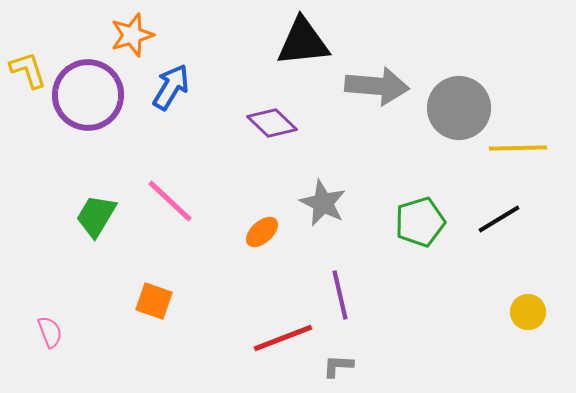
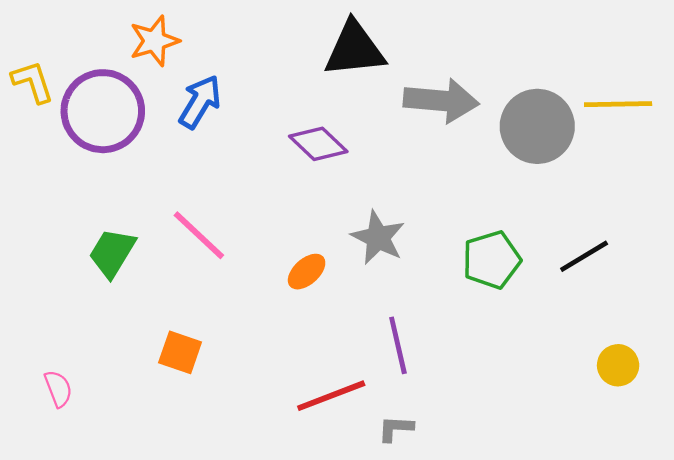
yellow line: (518, 148) -> (618, 104), moved

